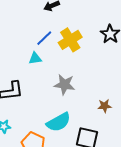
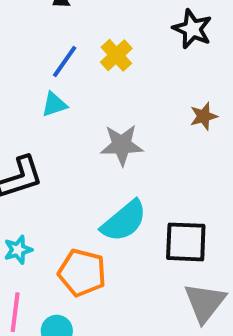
yellow cross: (70, 40) -> (116, 55), size x0.7
brown star: (105, 106) -> (204, 116), moved

